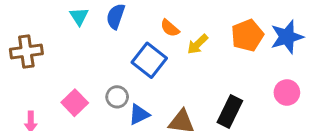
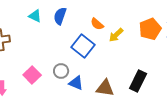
cyan triangle: (79, 16) -> (35, 16), turned -32
blue triangle: (139, 114) -> (76, 83), turned 49

